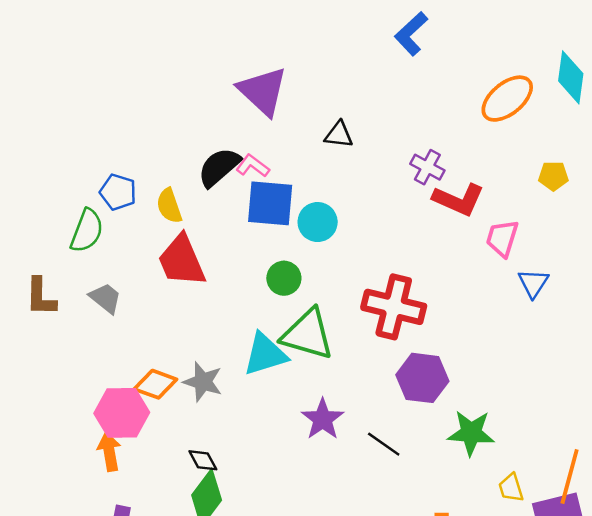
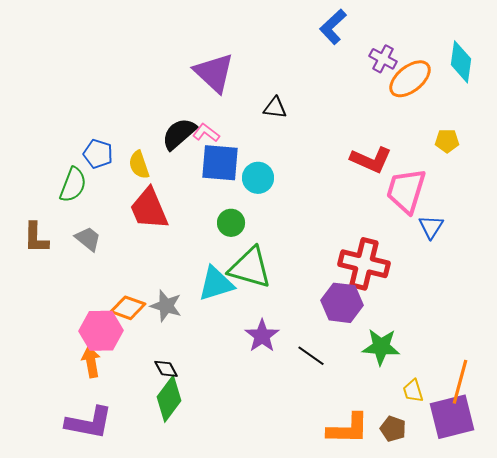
purple cross: (427, 167) -> (383, 59), moved
pink trapezoid: (502, 238) -> (406, 191), size x1.5
red cross: (394, 307) -> (364, 264), moved

